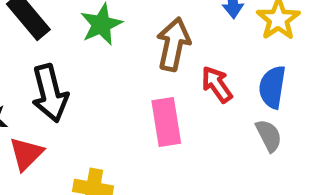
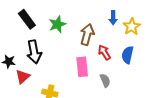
gray semicircle: (269, 136) -> (105, 80), moved

